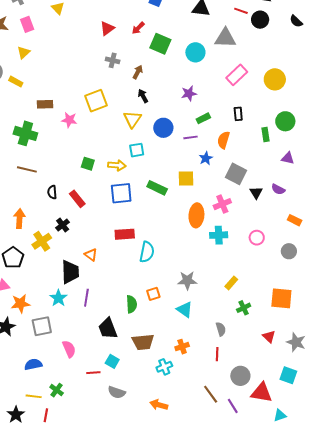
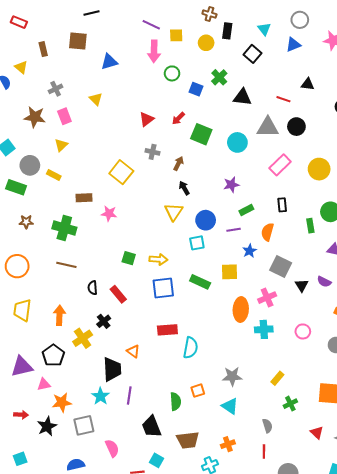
black circle: (260, 20) -> (296, 127), moved
yellow square: (96, 101) -> (121, 172), moved, turned -30
cyan square: (137, 150) -> (197, 243), moved

